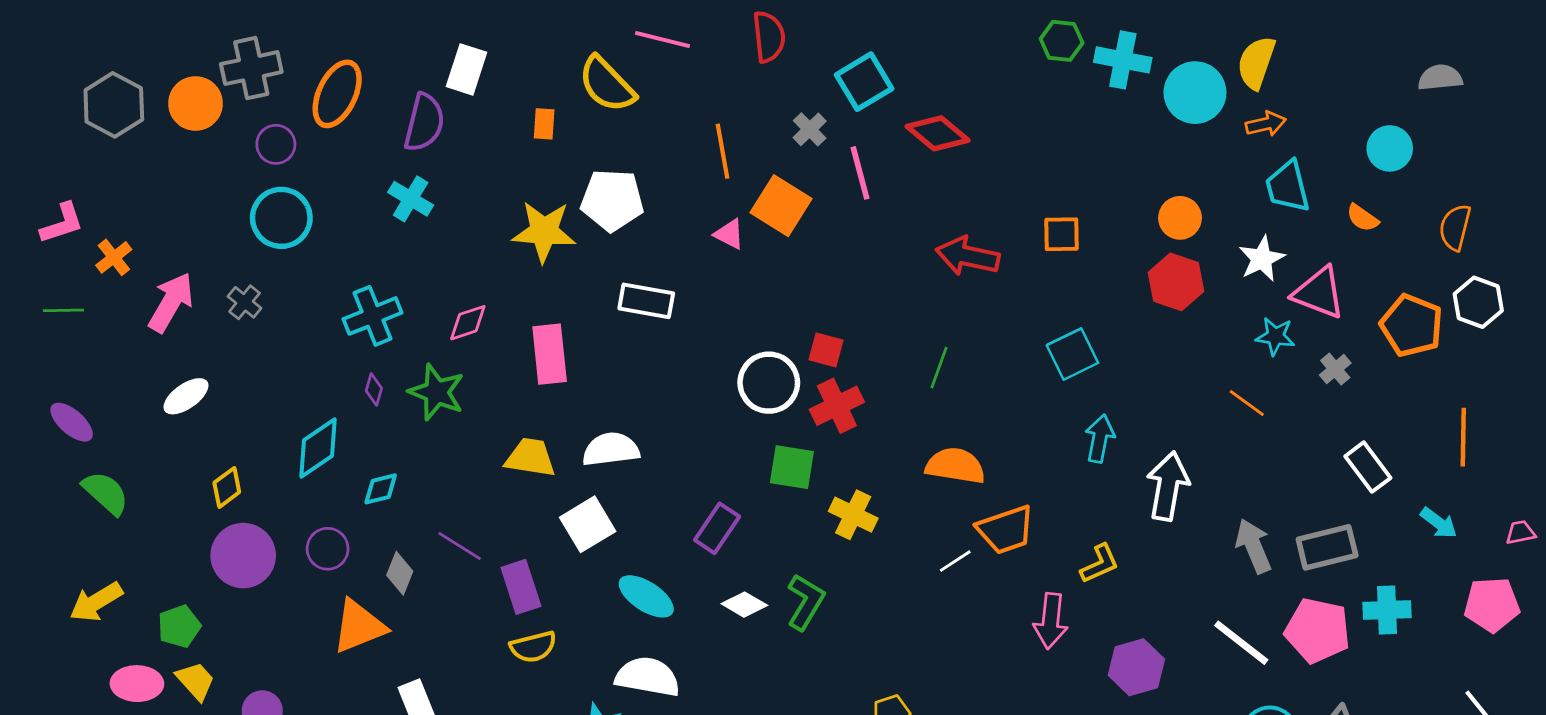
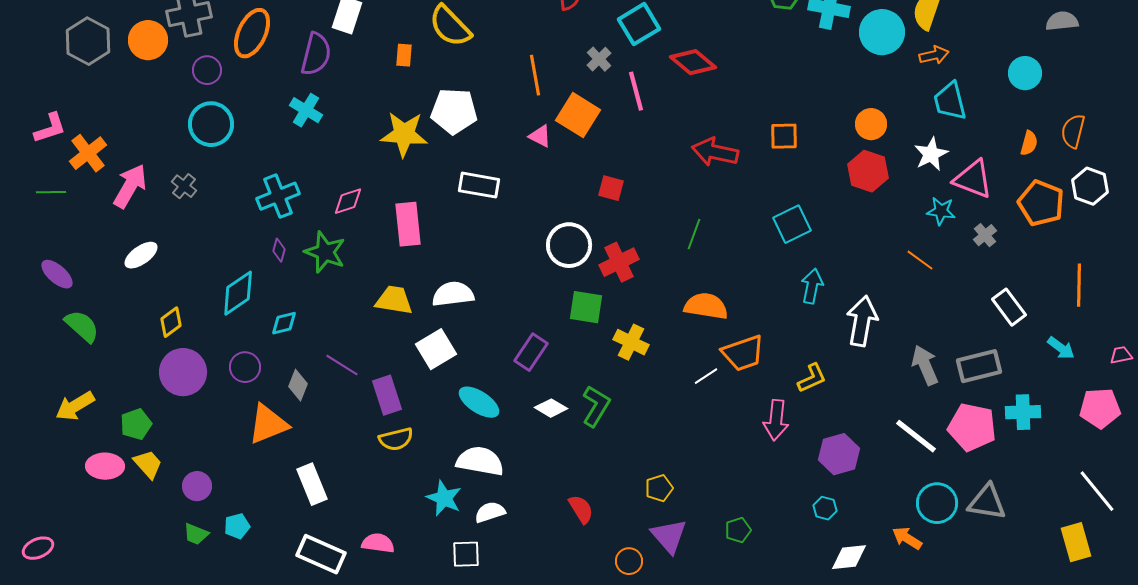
orange semicircle: (1362, 218) -> (1029, 143), moved, turned -110
orange cross: (114, 257) -> (88, 153), size x1.4
red square: (826, 350) -> (611, 188), moved

